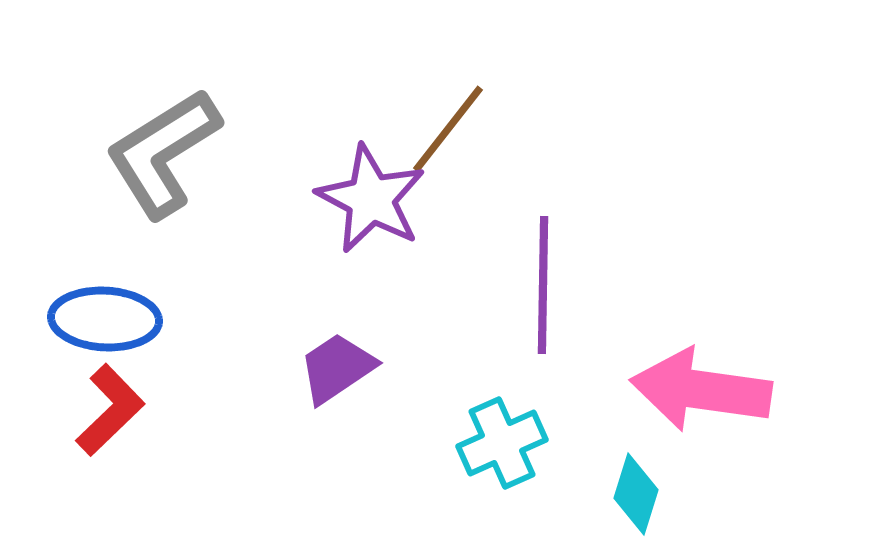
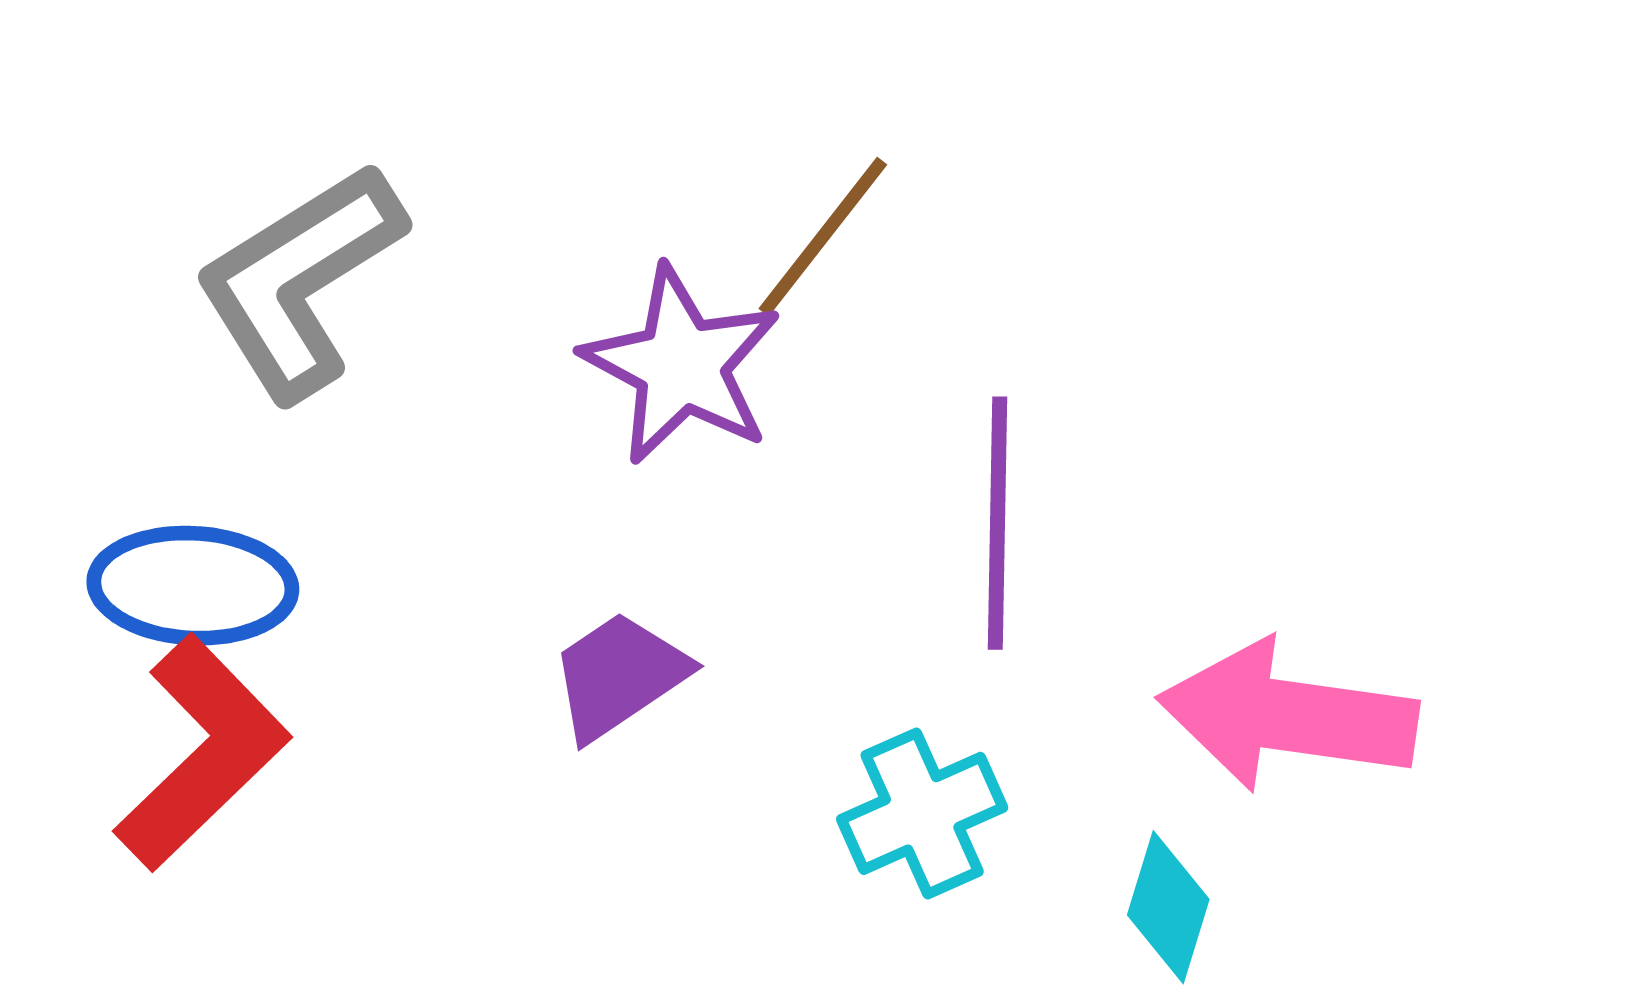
red L-shape: (110, 410) -> (202, 753), size x1.4

